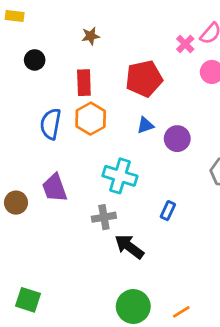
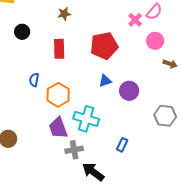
orange hexagon: (91, 119) -> (58, 95), moved
blue semicircle: (51, 124) -> (34, 80), size x0.6
purple trapezoid: (55, 188) -> (58, 128), moved

